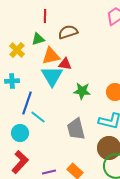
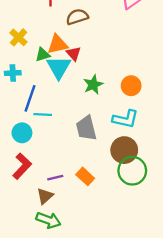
green triangle: (38, 39) -> (43, 55), moved
red triangle: (65, 64) -> (74, 54), turned 40
green star: (82, 91) -> (93, 85), turned -30
cyan line: (38, 117) -> (43, 114), turned -35

